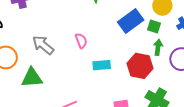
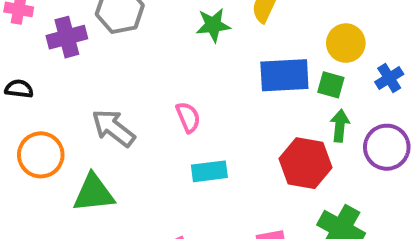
blue rectangle: (131, 21) -> (284, 75), turned 35
cyan rectangle: (102, 65) -> (209, 171), moved

